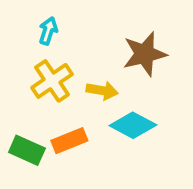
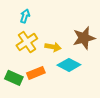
brown star: (145, 54) -> (84, 38), moved

